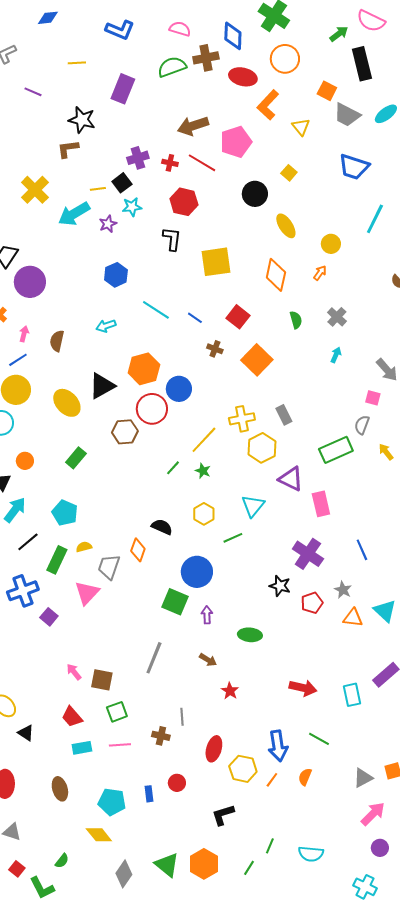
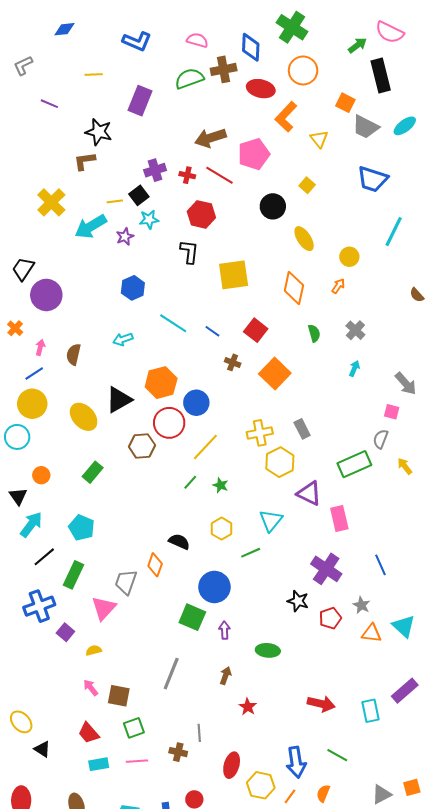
yellow line: (204, 440) -> (205, 447), moved
yellow semicircle: (84, 547) -> (94, 650), moved
brown arrow: (208, 660) -> (226, 676), turned -102

